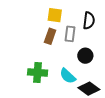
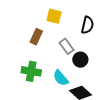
gray rectangle: (70, 34) -> (66, 46), moved, turned -49
brown rectangle: (50, 36) -> (36, 37), moved

